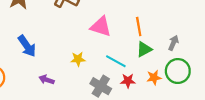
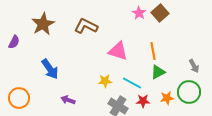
gray arrow: (173, 43) -> (194, 66), moved, turned 128
yellow star: (78, 59) -> (105, 81), moved

